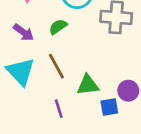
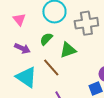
green triangle: (88, 85) -> (68, 50), moved

